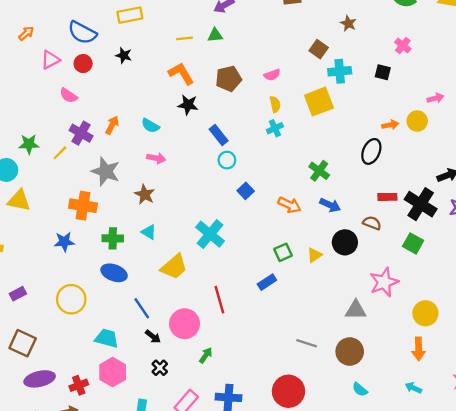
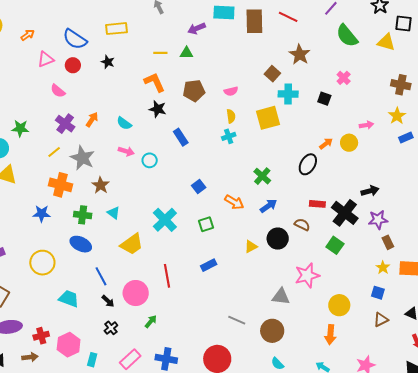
brown star: (348, 23) -> (300, 55), size x1.5
orange arrow: (390, 125) -> (326, 144), turned -32
yellow line: (60, 153) -> (54, 152), moved
cyan circle: (227, 160) -> (150, 160), moved
brown star: (145, 194) -> (100, 185), moved
blue arrow: (330, 205) -> (268, 206), turned -66
green square: (283, 252) -> (206, 224), moved
pink hexagon: (113, 372) -> (69, 345), moved

